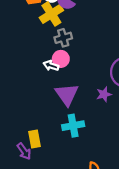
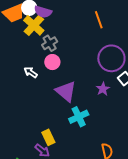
white arrow: (51, 66) -> (31, 72), moved, turned 32
purple star: (104, 94) -> (103, 89), moved

